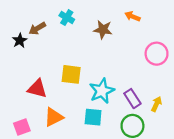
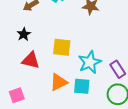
black star: (20, 41) -> (24, 34), moved
orange triangle: (54, 117) -> (59, 82), moved

